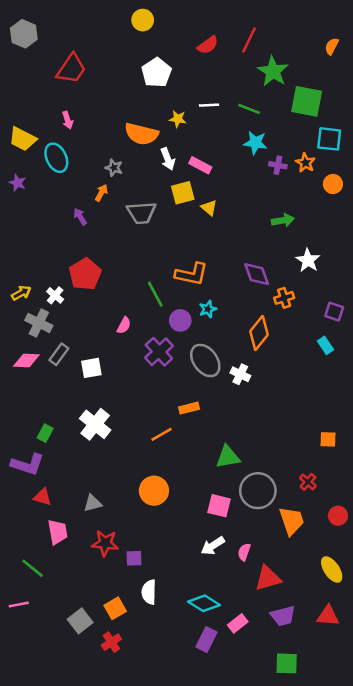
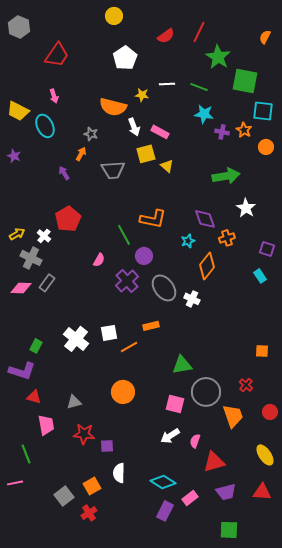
purple star: (18, 183) -> (14, 156), moved
green arrow: (283, 220) -> (226, 176), size x1.5
cyan star: (208, 309) -> (188, 241), moved
white square: (91, 368) -> (109, 333), moved
green line: (33, 568) -> (26, 454), turned 30

